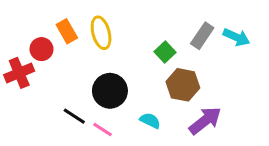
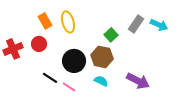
red circle: (42, 49) -> (39, 44), moved
brown hexagon: (183, 85) -> (102, 57), moved
purple arrow: (205, 121) -> (138, 81), turned 65

